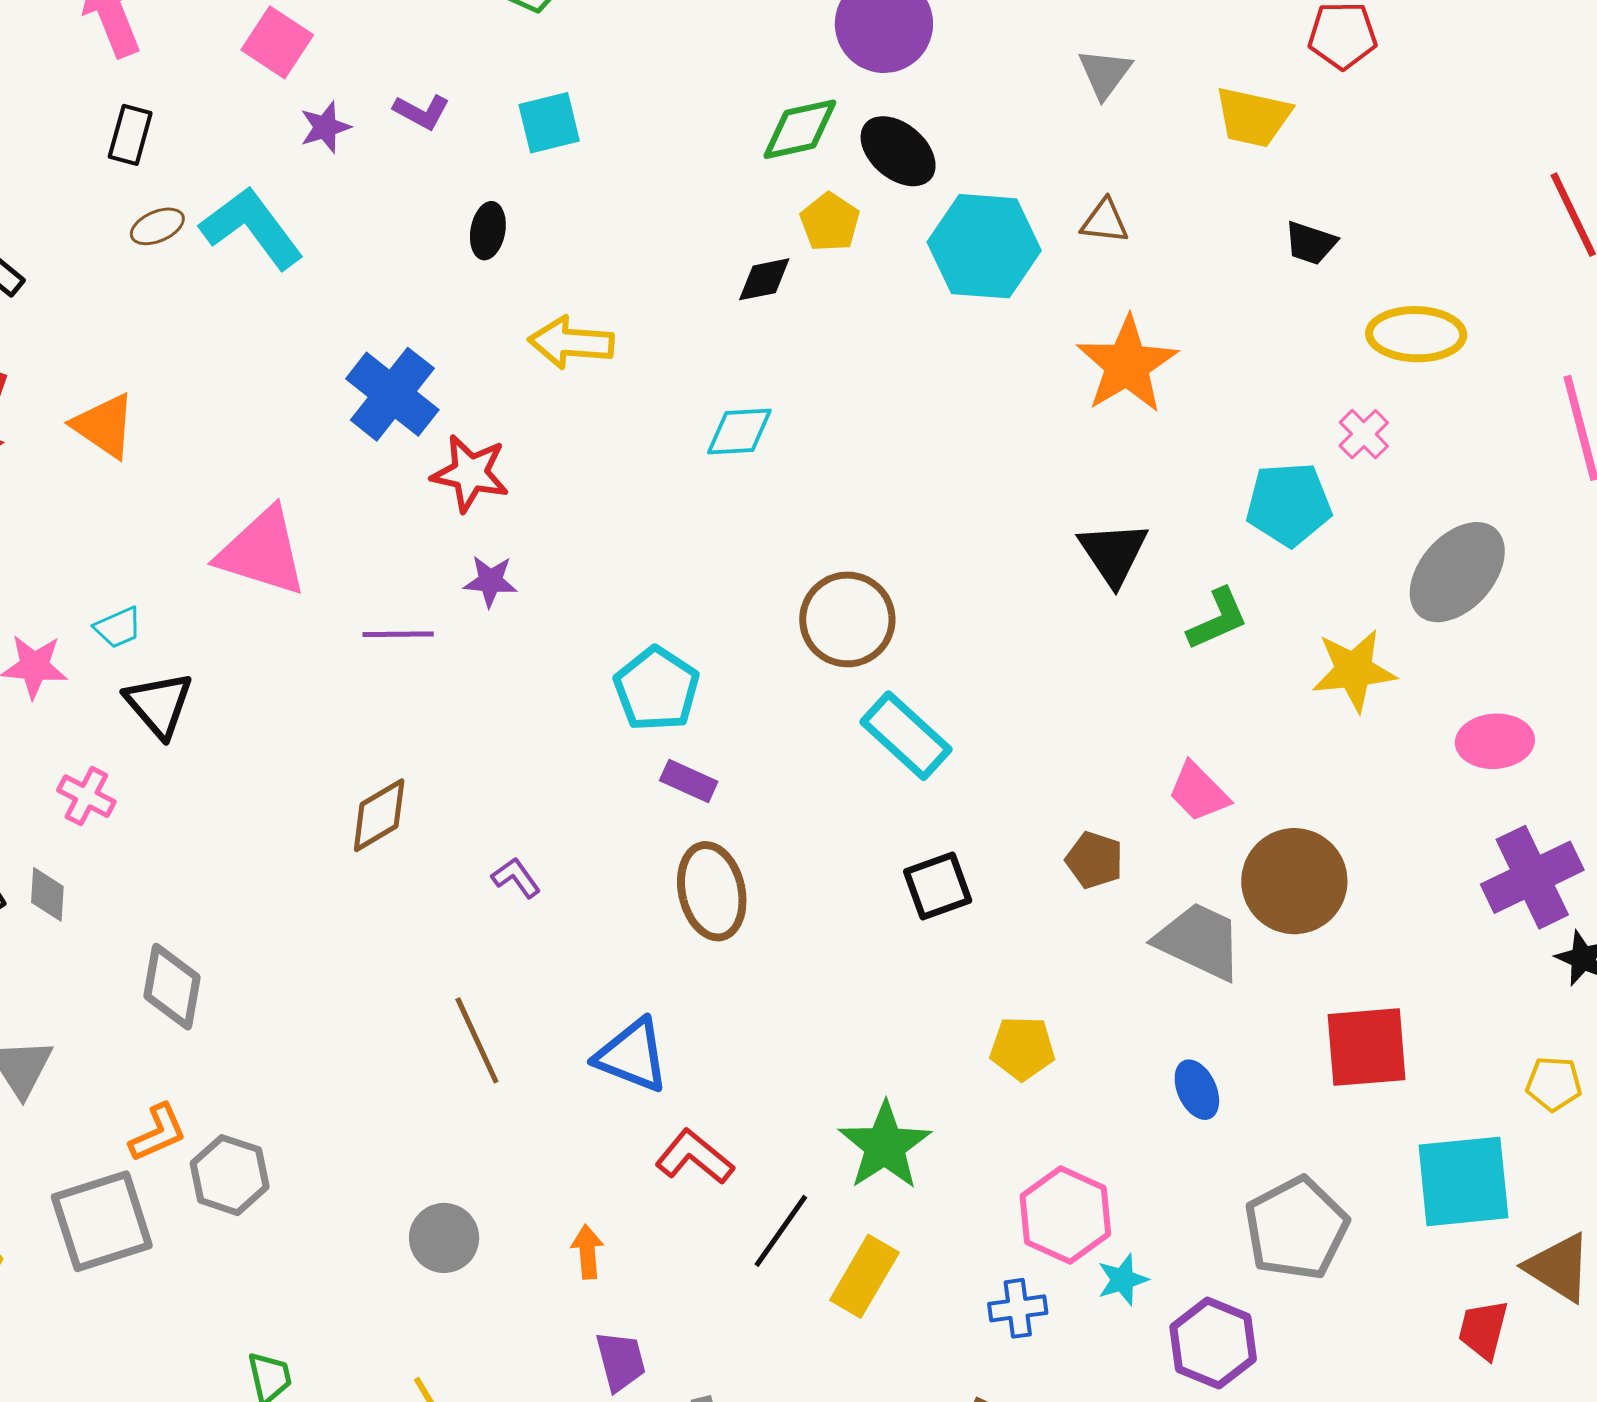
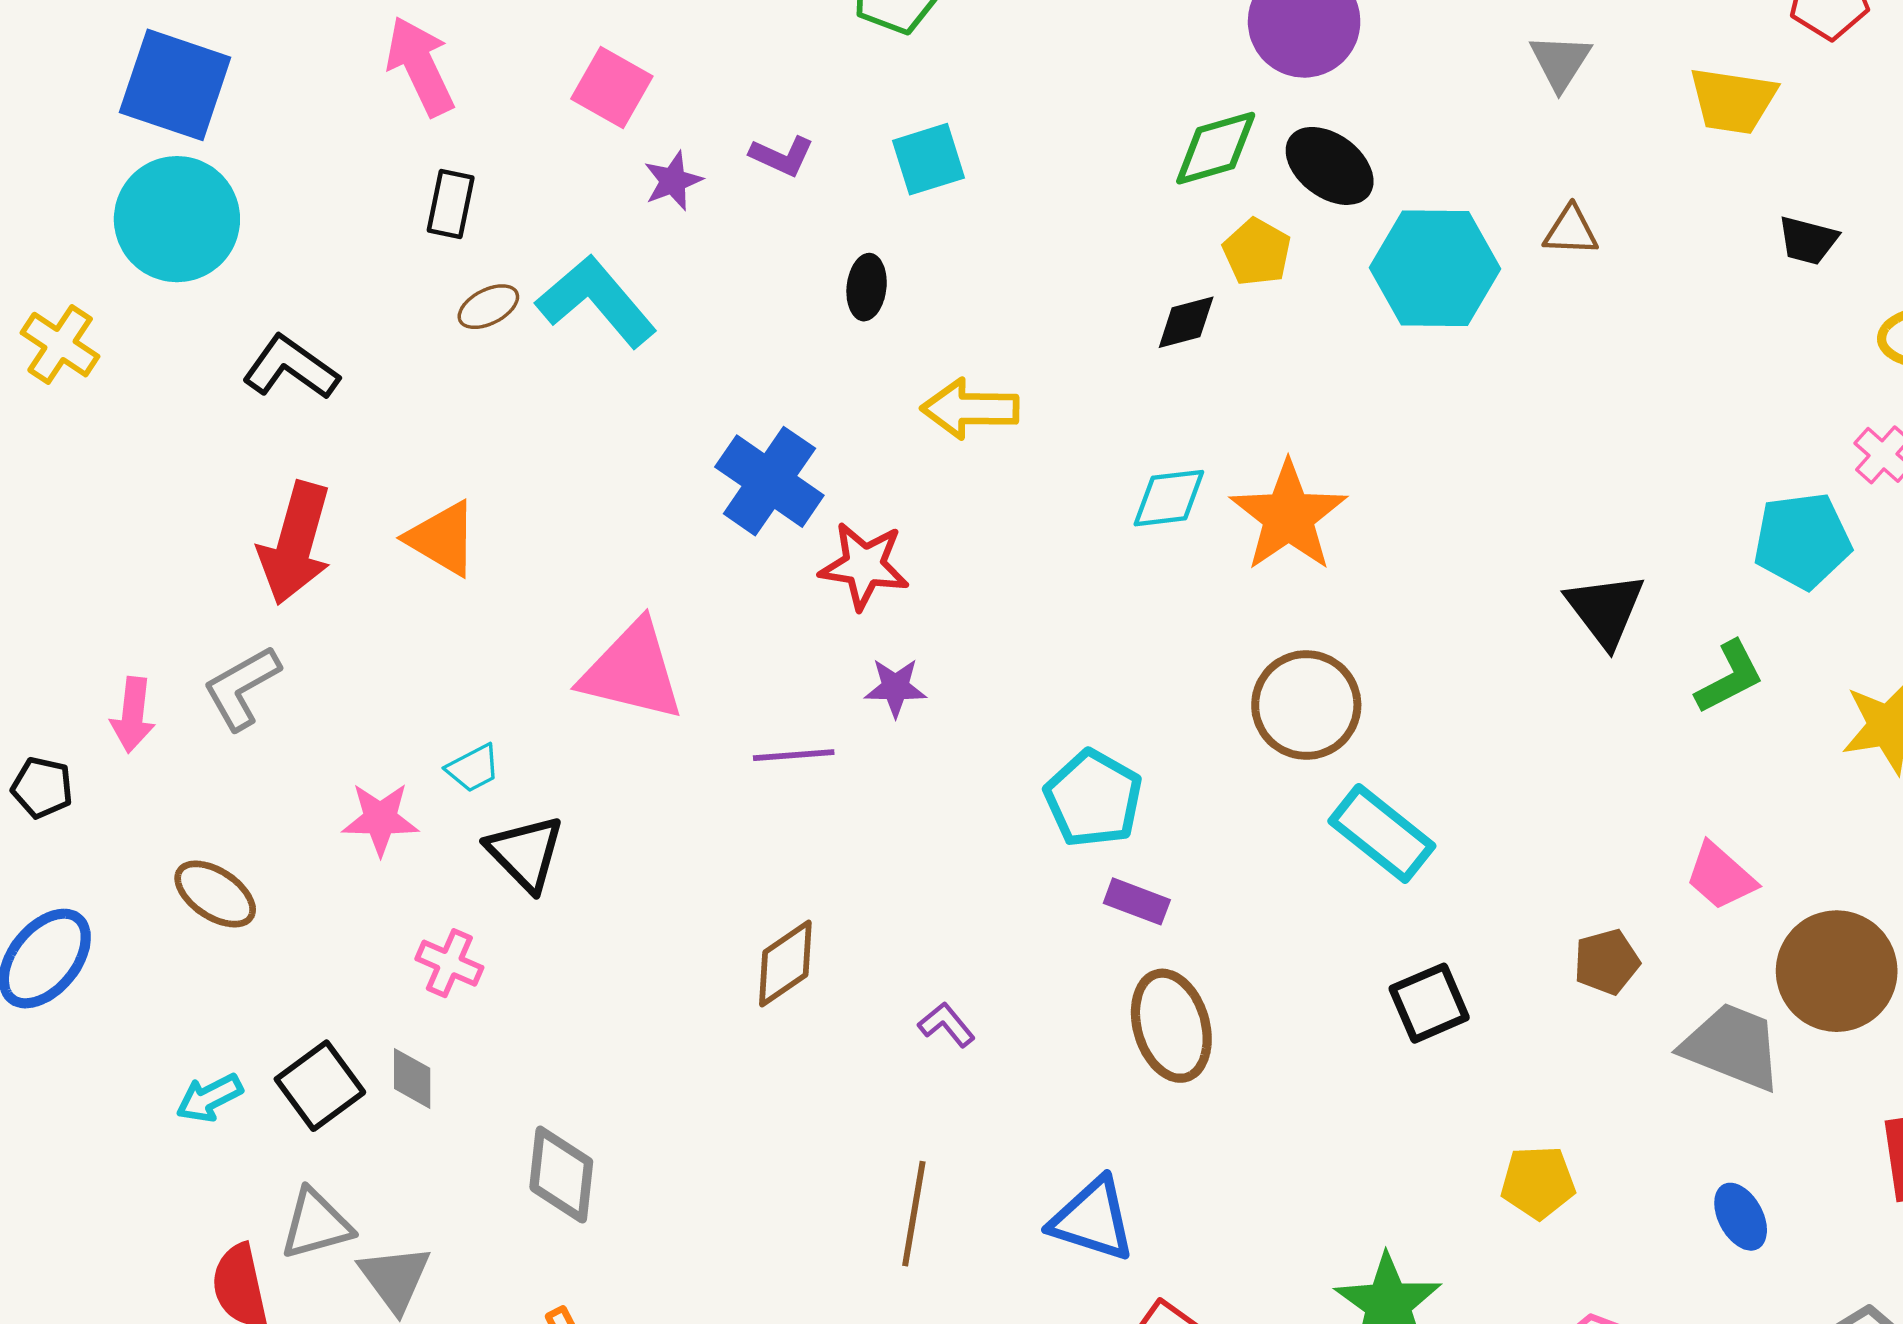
orange star: (1127, 365) -> (1288, 516), moved
brown pentagon: (1094, 860) -> (1607, 962), turned -30
brown line: (477, 1040) -> (914, 1214), turned 38

